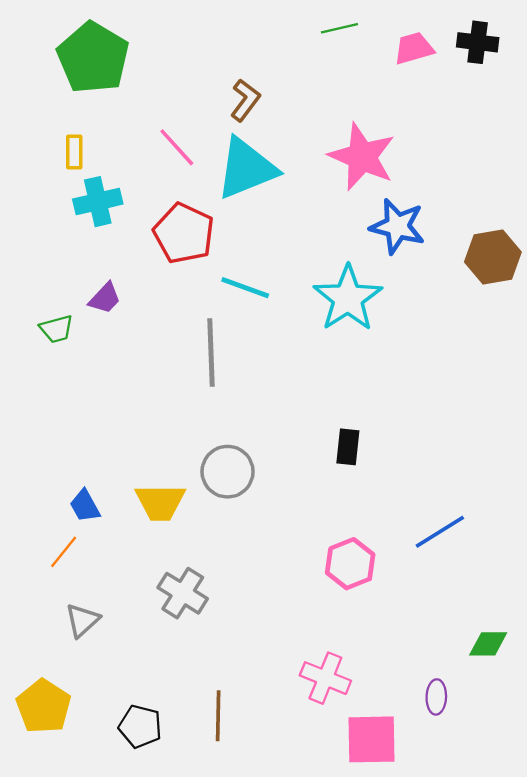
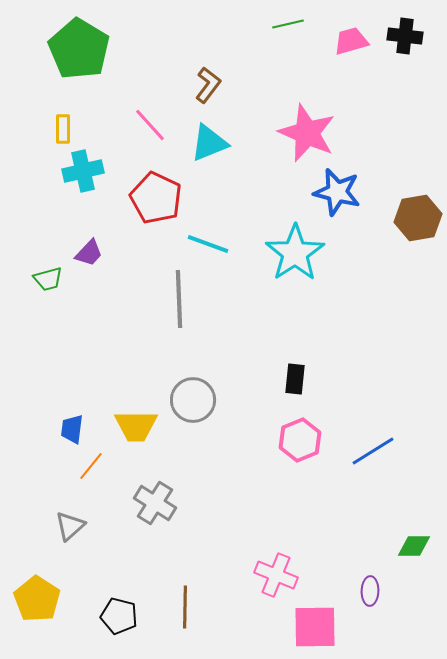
cyan triangle: (246, 169) -> (209, 143), size x0.7
blue trapezoid: (85, 506) -> (72, 429), turned 36
orange line: (64, 552) -> (91, 466), moved
pink hexagon: (350, 564) -> (300, 440), moved

